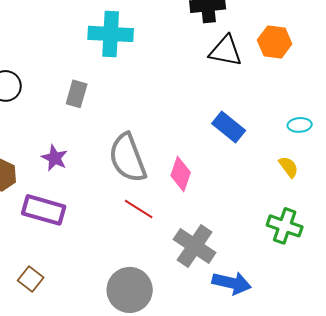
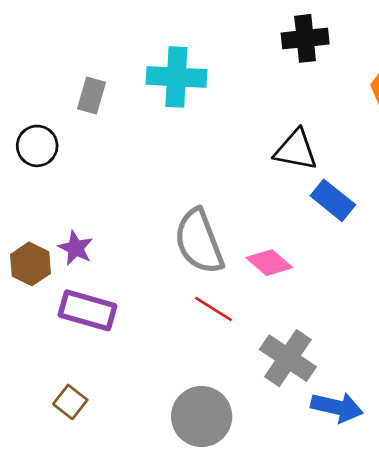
black triangle: (226, 51) -> (296, 150), moved
gray rectangle: (77, 94) -> (92, 96), moved
purple star: (55, 158) -> (76, 248), moved
pink diamond: (181, 174) -> (269, 263), turned -68

